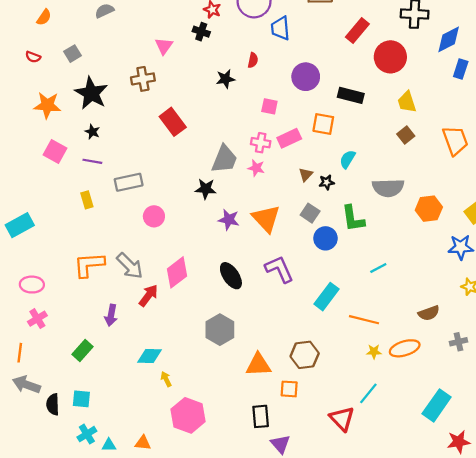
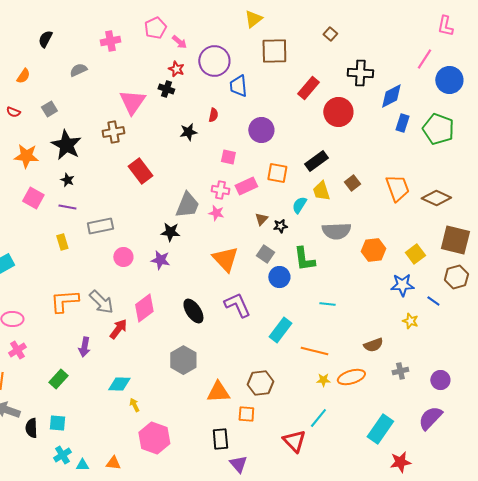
pink triangle: (164, 46) -> (132, 102), size x1.6
black rectangle: (351, 95) -> (316, 161), moved, turned -50
yellow trapezoid: (407, 102) -> (321, 191), moved
purple star: (229, 220) -> (160, 260), moved
cyan line: (378, 268) -> (327, 304), turned 35

